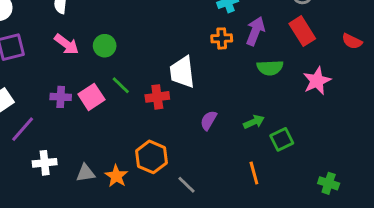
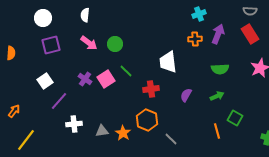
green semicircle: (270, 68) -> (220, 69), moved
purple cross: (61, 97) -> (85, 79), turned 32
red cross: (157, 97) -> (151, 89), moved
green square: (282, 139) -> (235, 118), moved, turned -35

